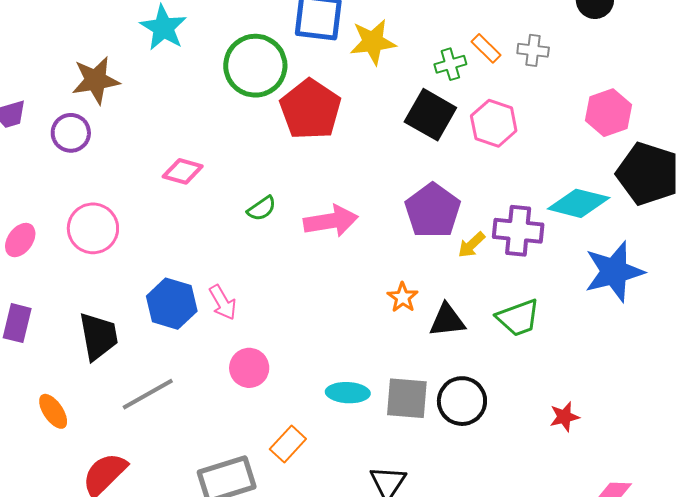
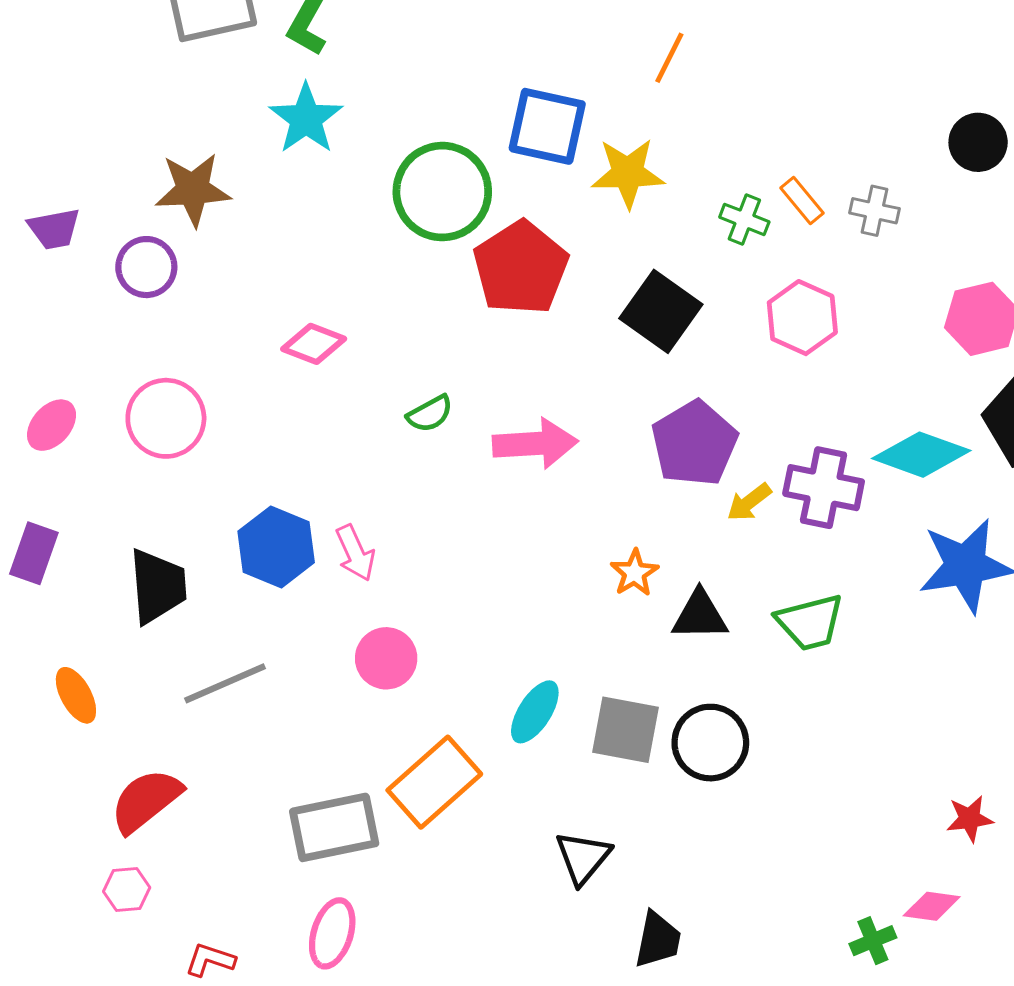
green cross: (450, 64) -> (744, 219), turned 32
black square: (430, 115) -> (661, 311), moved
cyan ellipse: (348, 393) -> (535, 712), turned -66
red star: (564, 417) -> (970, 819), moved
orange rectangle: (288, 444) -> (434, 782), size x1.6

